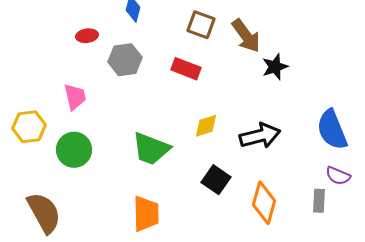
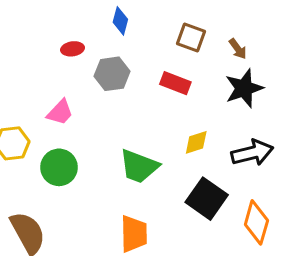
brown arrow: (246, 36) -> (238, 49), size x0.6
black star: (275, 67) -> (244, 88), moved, size x1.4
pink trapezoid: (75, 97) -> (60, 112), turned 56
black square: (216, 180) -> (207, 199), size x1.4

